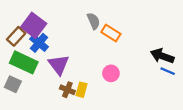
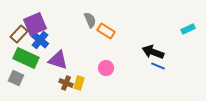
purple square: (34, 25) -> (35, 24), turned 30
purple triangle: (59, 65) -> (58, 60), turned -35

